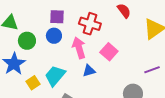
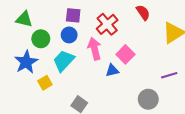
red cross: (90, 24) -> (107, 24), turned 30
blue triangle: (89, 71) -> (112, 70), moved
cyan trapezoid: (55, 76) -> (64, 61), moved

